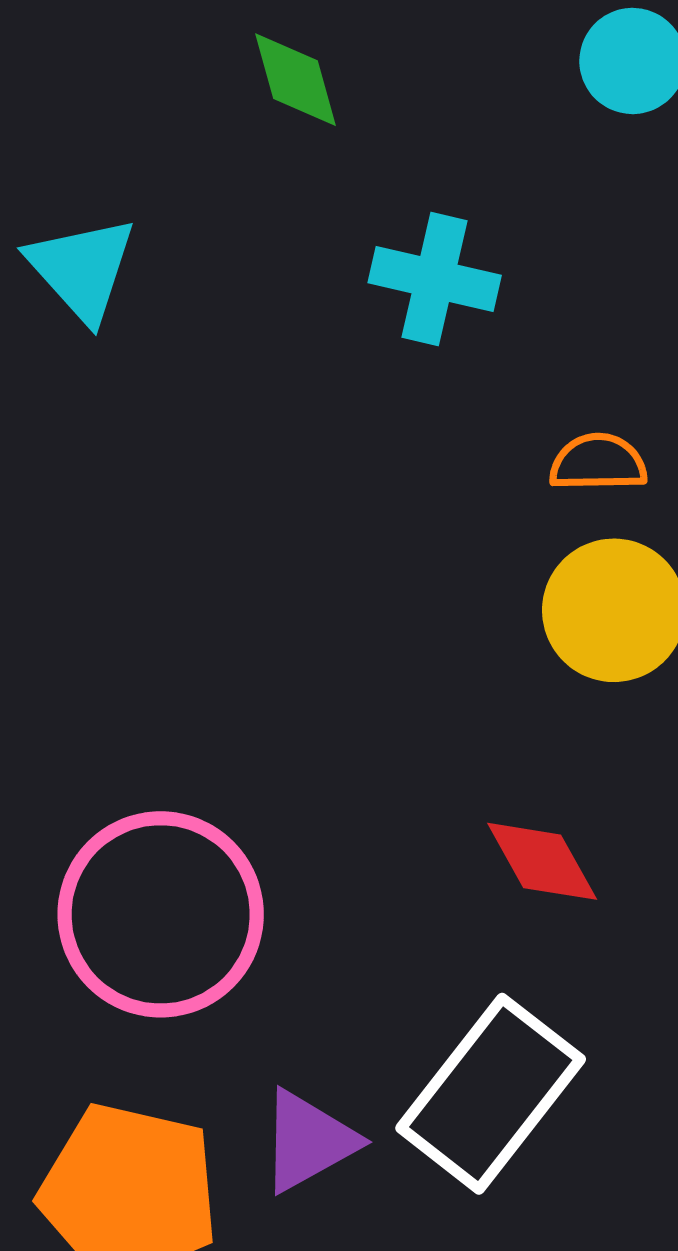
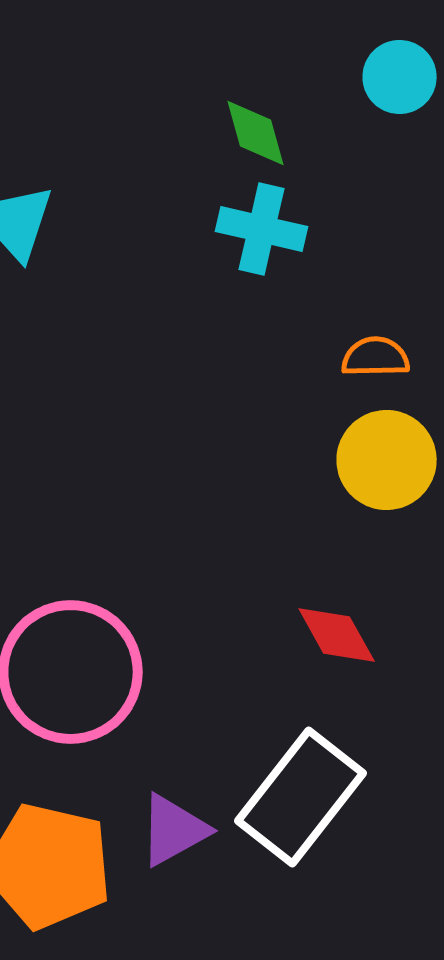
green diamond: (295, 80) -> (256, 133), moved

